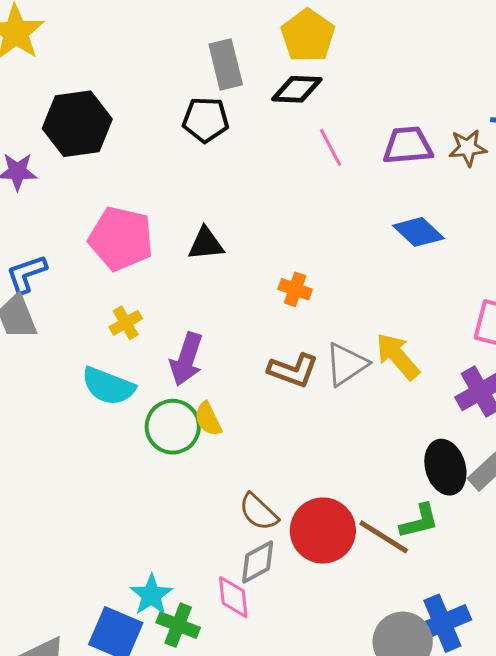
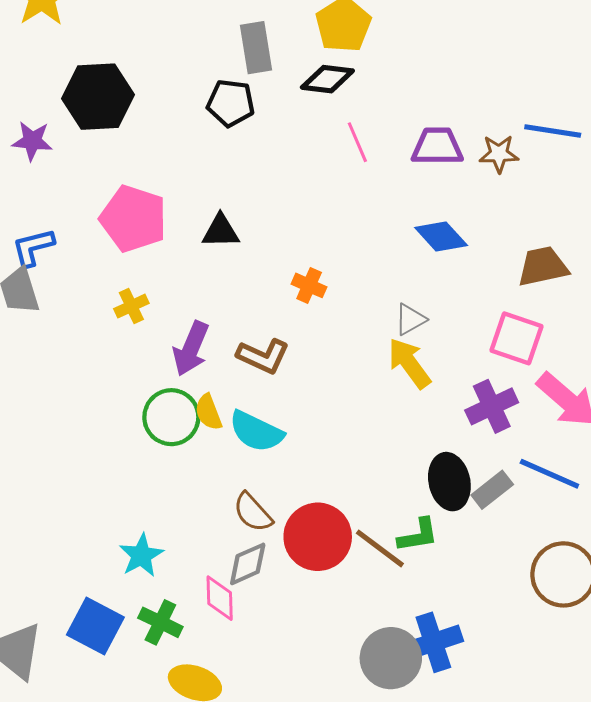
gray triangle: (346, 364) -> (410, 319), moved, size x0.7
brown L-shape: (293, 370) -> (263, 356), moved
cyan semicircle: (108, 386) -> (256, 431), moved
cyan star: (151, 595) -> (141, 555), moved

